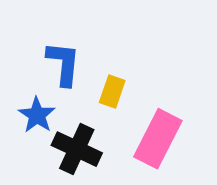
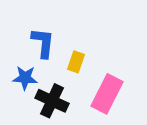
blue star: (37, 115) -> (25, 78), turned -30

